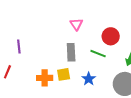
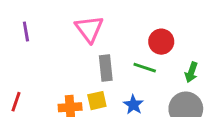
pink triangle: (76, 24) -> (89, 29), moved, size x1.5
purple line: (19, 47) -> (26, 32), moved

